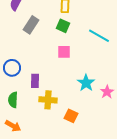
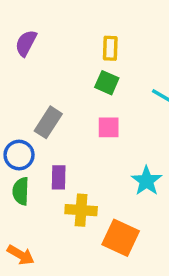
gray rectangle: (31, 25) -> (48, 122), moved
green semicircle: (13, 100) -> (21, 191), moved
orange square: (71, 116) -> (121, 238), size x1.5

